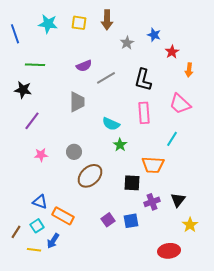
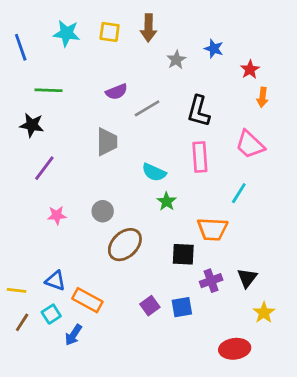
red star: (172, 52) -> (250, 69), moved
yellow line: (34, 250) -> (16, 290), moved

